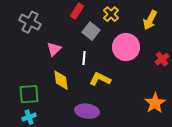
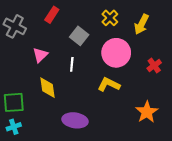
red rectangle: (77, 11) -> (52, 15), moved
yellow cross: (111, 14) -> (110, 18), moved
yellow L-shape: (100, 79) -> (109, 84), moved

